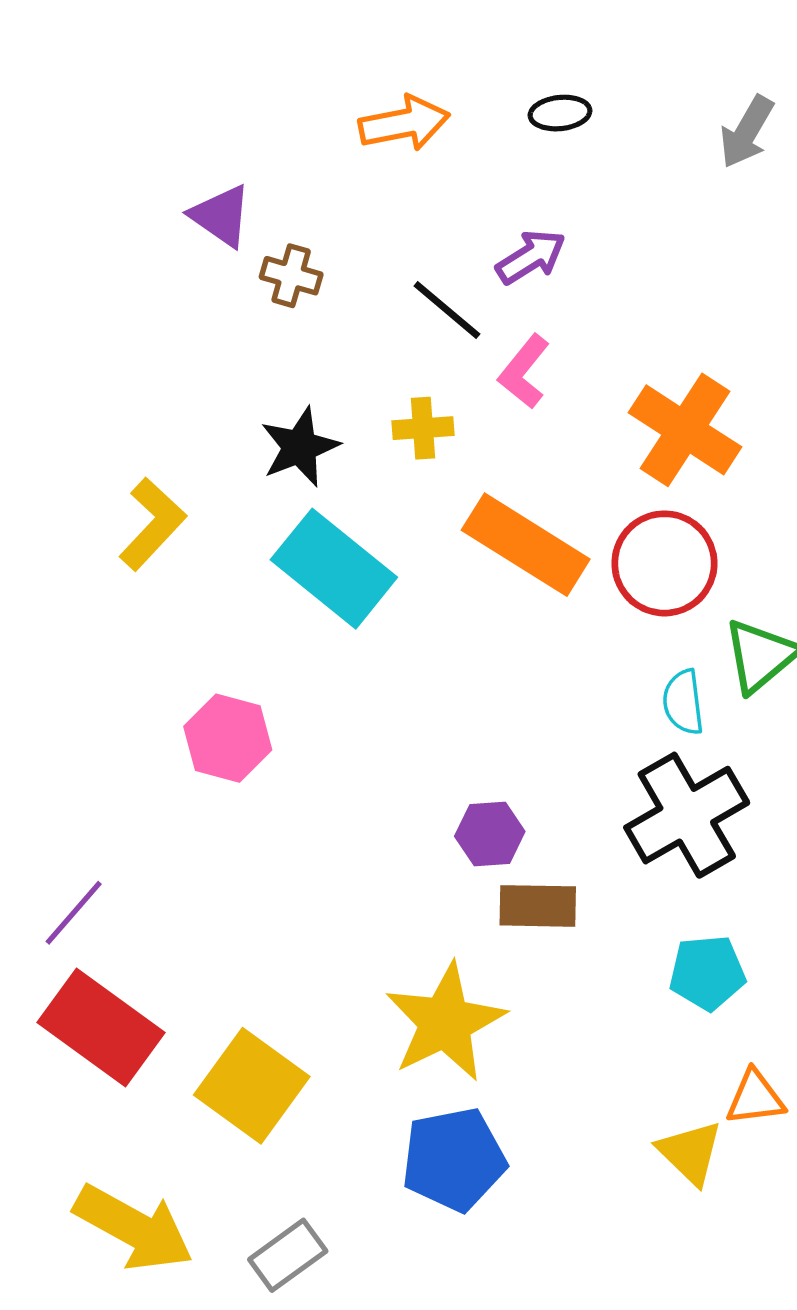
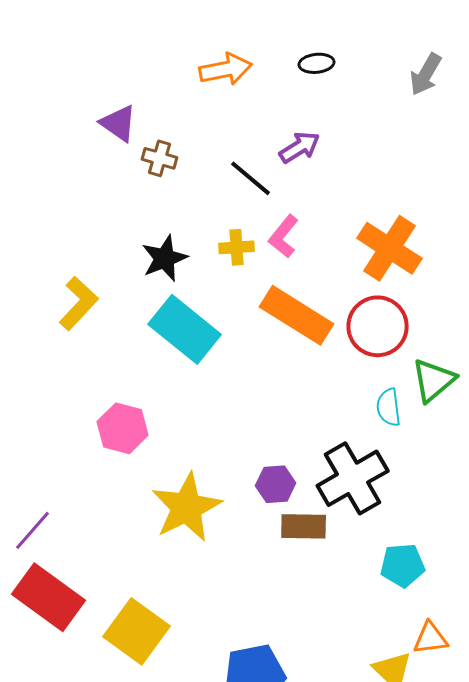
pink L-shape: (524, 372) -> (284, 236), moved
black cross: (687, 815) -> (353, 478), moved
yellow star: (445, 1022) -> (187, 507), moved

